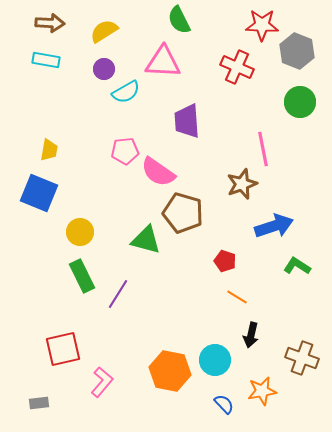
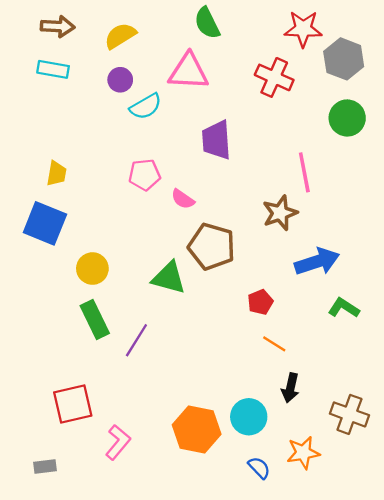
pink semicircle: (158, 172) -> (183, 199), size x0.6
red pentagon: (225, 261) -> (260, 302), turned 30

